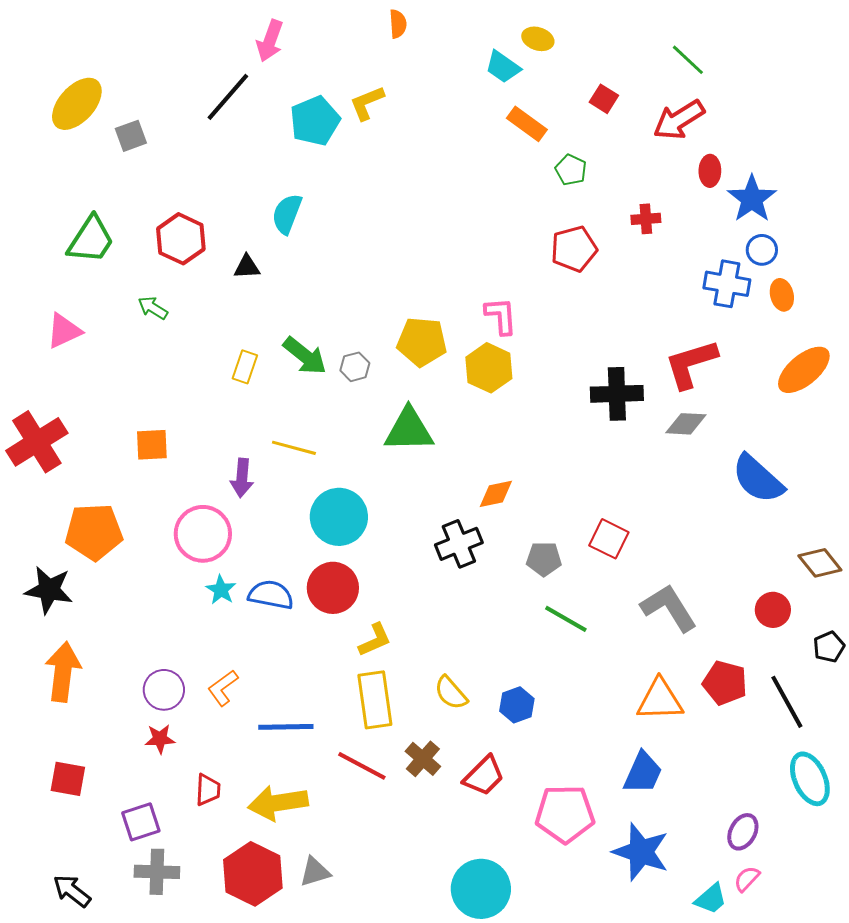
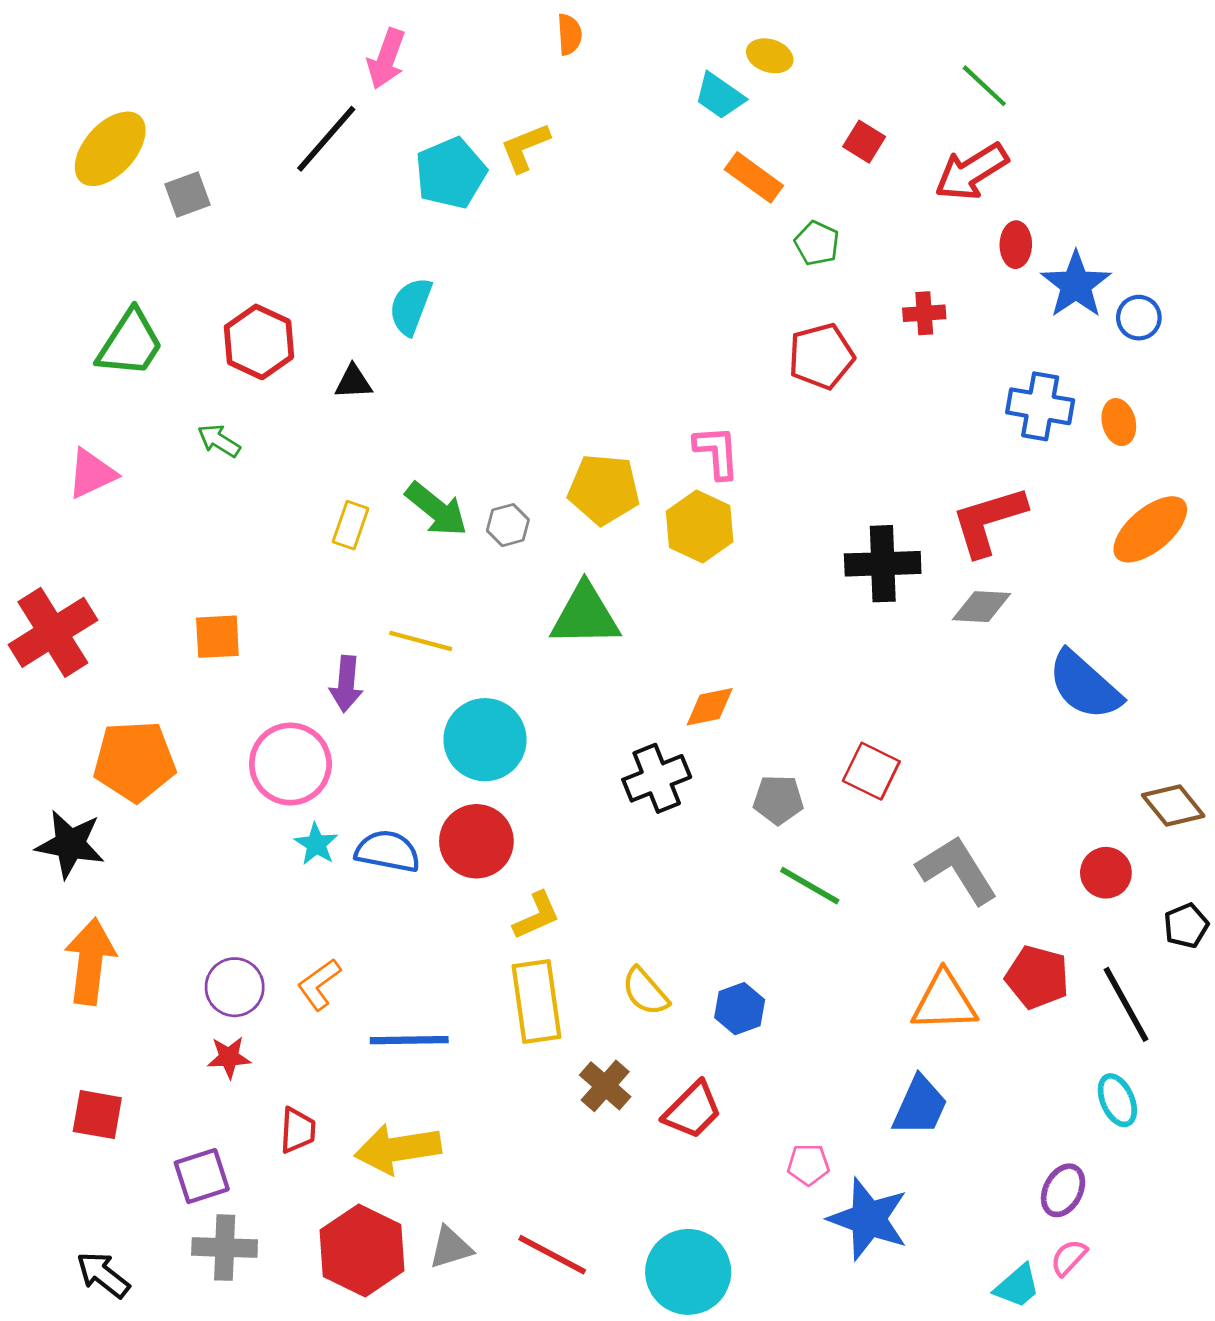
blue circle: (762, 250) -> (1139, 318), moved
red line: (362, 766) -> (552, 1255), moved
cyan ellipse: (810, 779) -> (1117, 1100), moved, size x0.7
pink pentagon: (565, 814) -> (808, 1165), size x0.5
blue star: (641, 852) -> (868, 1219), moved

